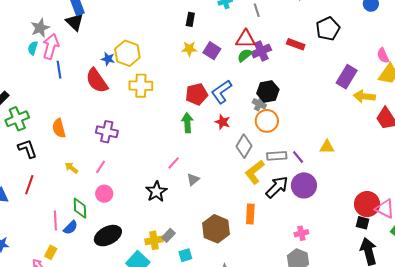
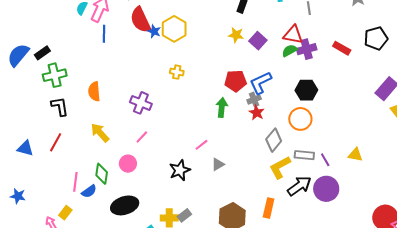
red semicircle: (97, 81) -> (140, 20), moved
yellow cross: (141, 86) -> (177, 72), moved, size x0.6
gray cross: (259, 104) -> (254, 99), moved, turned 32
pink line: (101, 167) -> (142, 137), moved
yellow arrow: (71, 168) -> (100, 133), size x1.5

